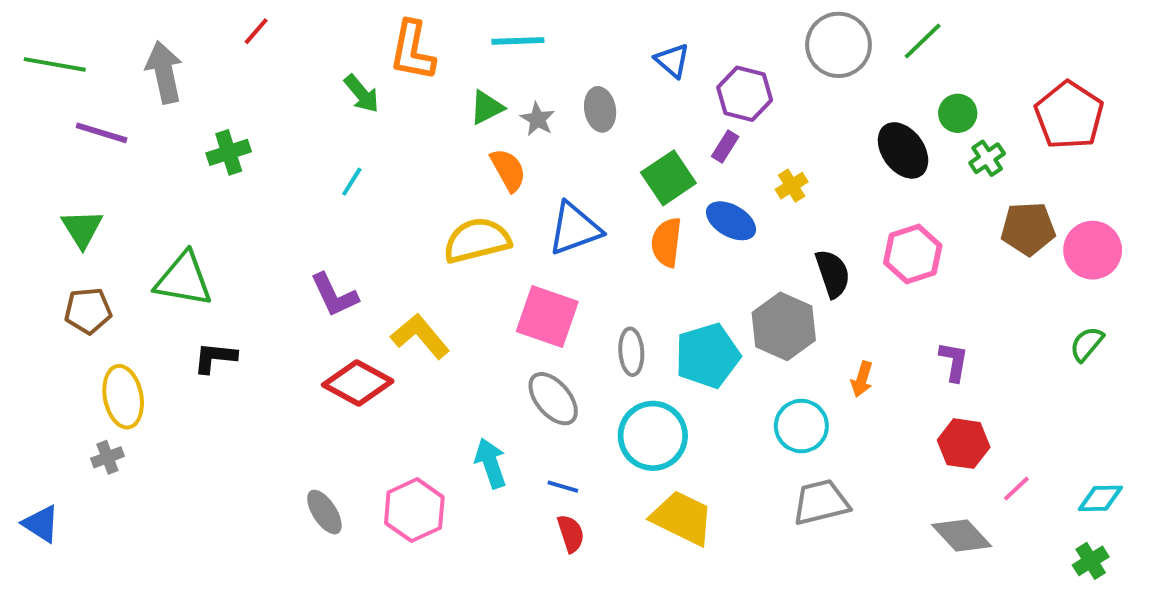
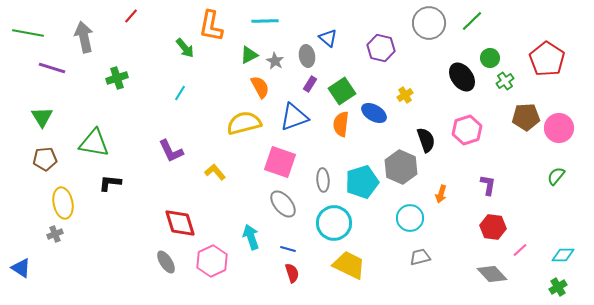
blue triangle: (672, 61) -> (328, 38), moved
purple rectangle: (725, 147) -> (310, 84), moved
yellow L-shape: (420, 336) -> (215, 172), size x0.7
red diamond: (358, 383) -> (180, 223), moved, turned 44
gray trapezoid: (821, 502) -> (420, 257), size x0.7

